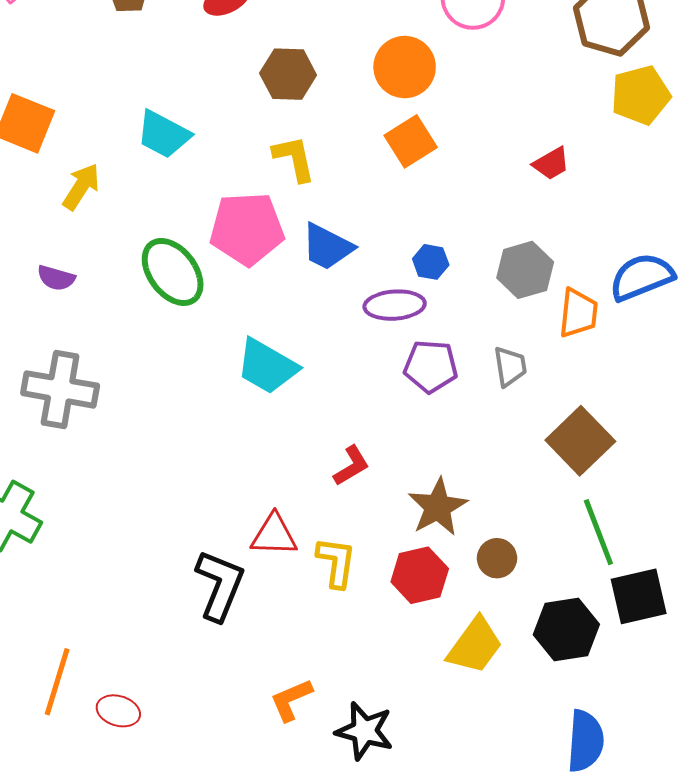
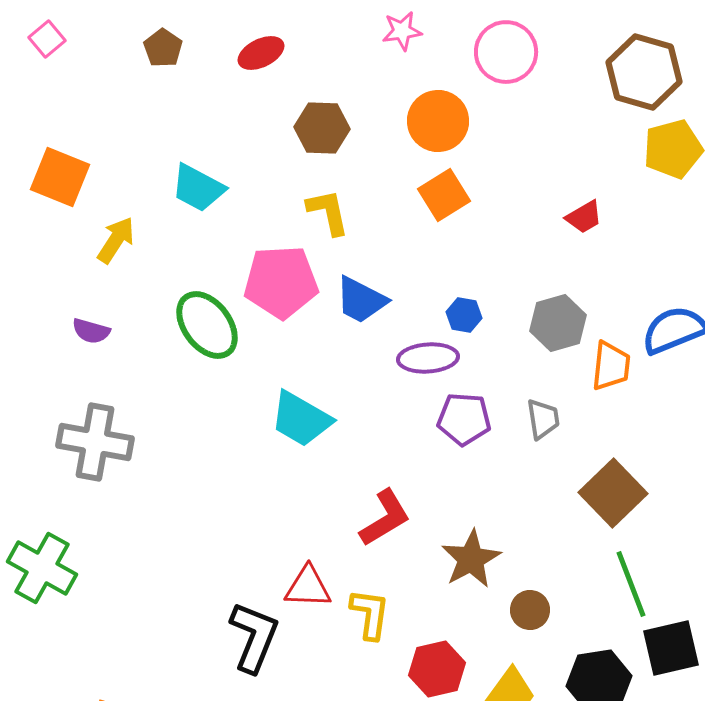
red L-shape: (351, 466) -> (385, 518), size x1.4
red hexagon: (420, 575) -> (437, 669), moved

